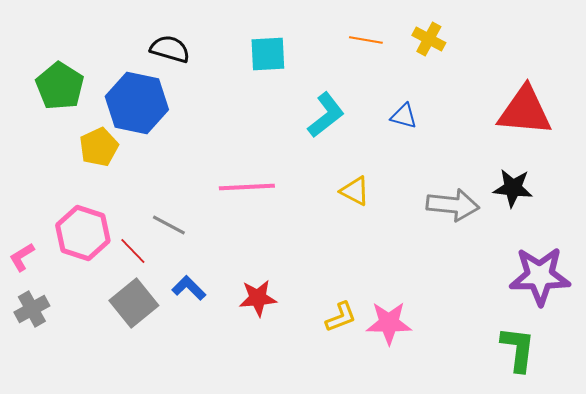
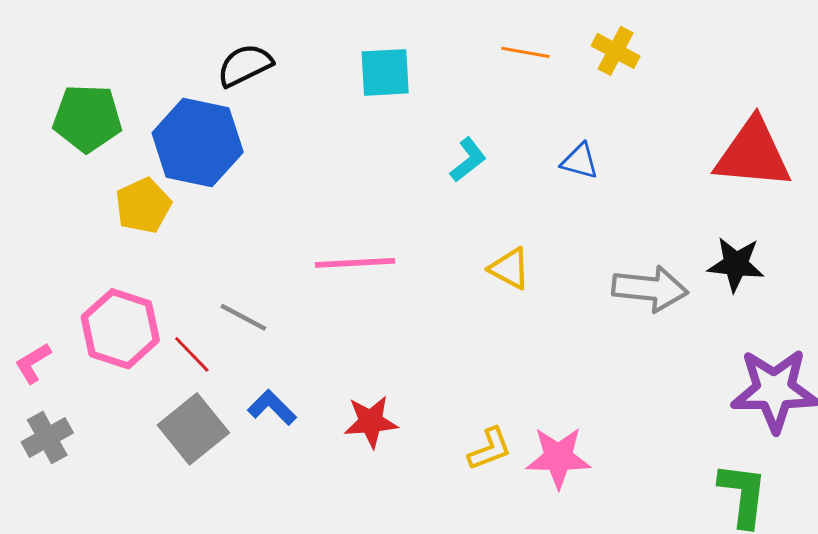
black semicircle: (170, 49) -> (245, 65), turned -42
green pentagon: (60, 86) -> (87, 118), turned -30
cyan L-shape: (326, 115) -> (468, 160), size x0.7

